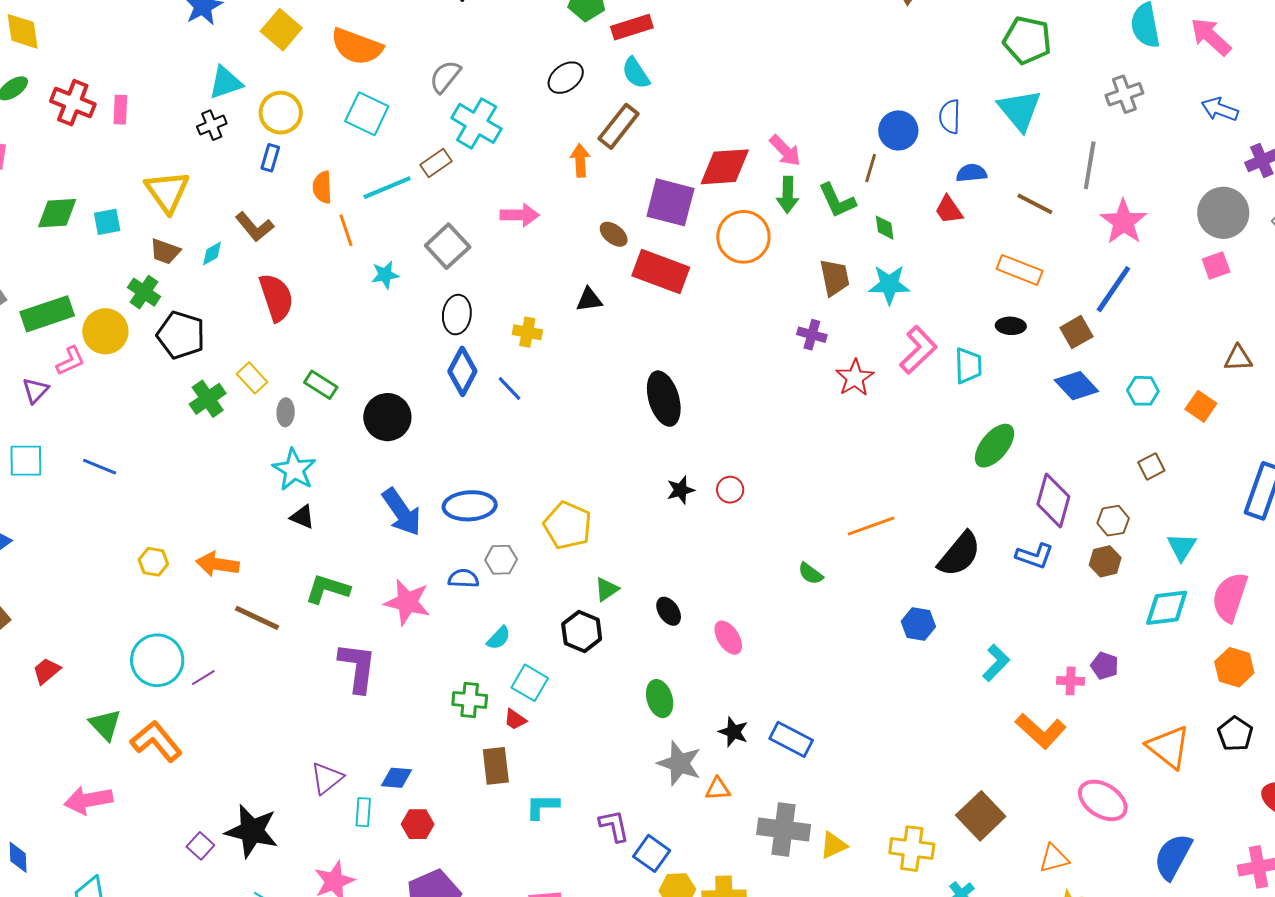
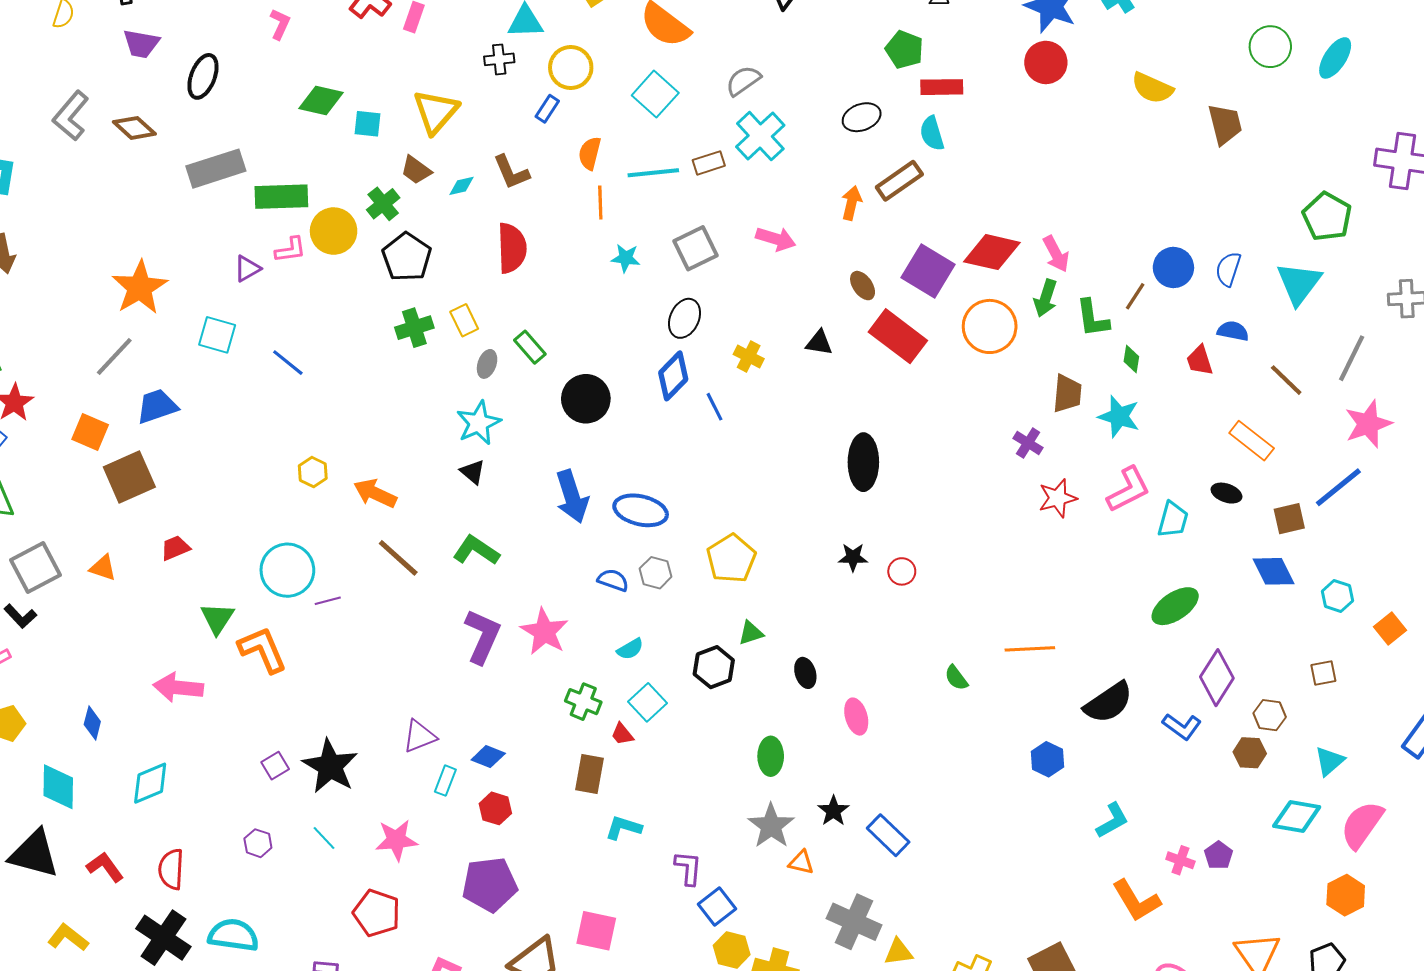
pink star: (407, 602) -> (544, 632), moved

